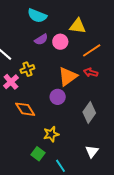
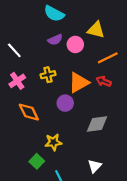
yellow cross: (27, 69) -> (48, 75), moved
gray diamond: (89, 113) -> (97, 124), turned 40

